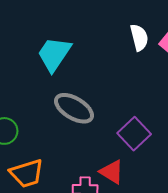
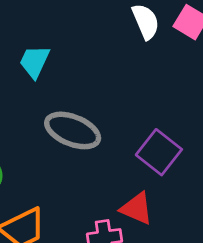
cyan trapezoid: (54, 54) -> (35, 62), size x0.7

